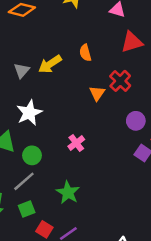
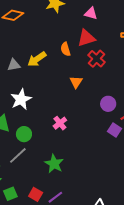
red triangle: (132, 42) -> (86, 38), moved
gray triangle: (22, 71) -> (14, 65), turned 40
red cross: (120, 81) -> (96, 59), moved
green square: (27, 209) -> (10, 194), moved

